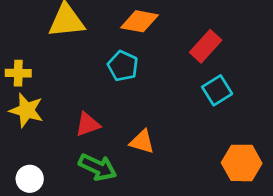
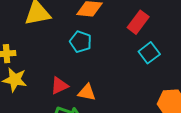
orange triangle: (142, 142) -> (87, 92), moved

